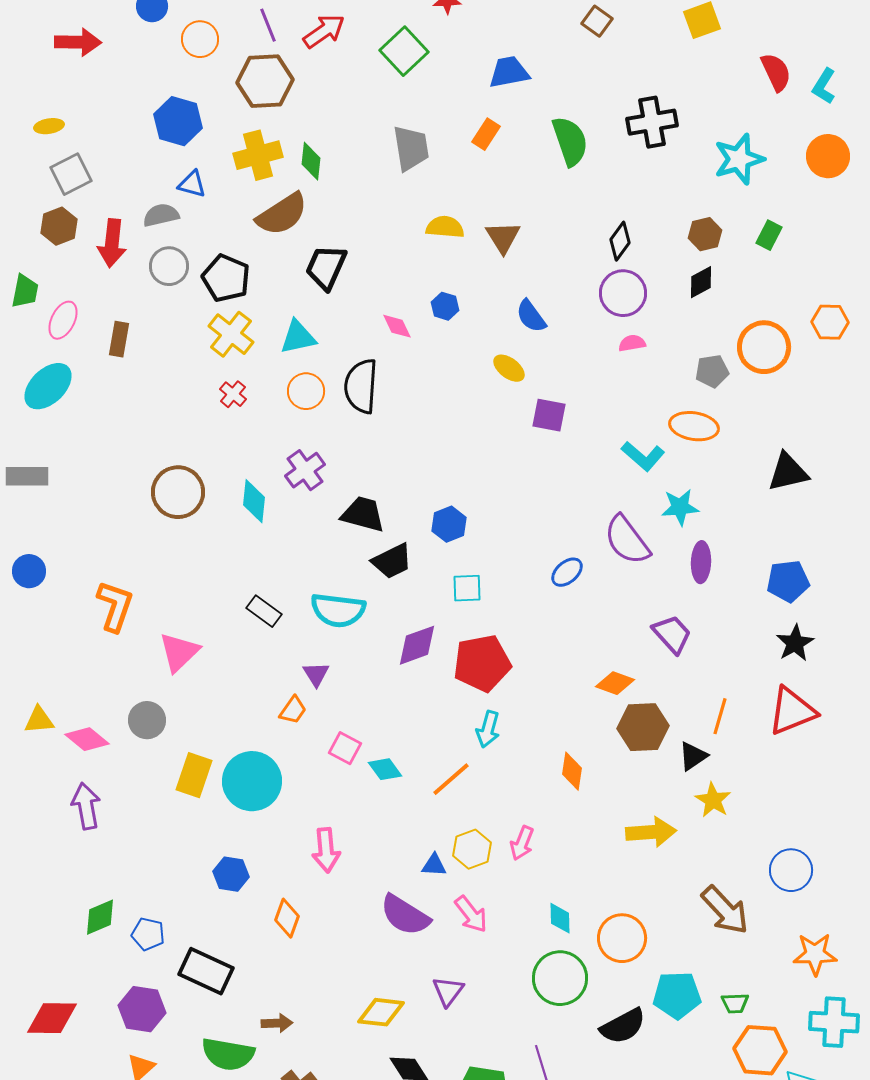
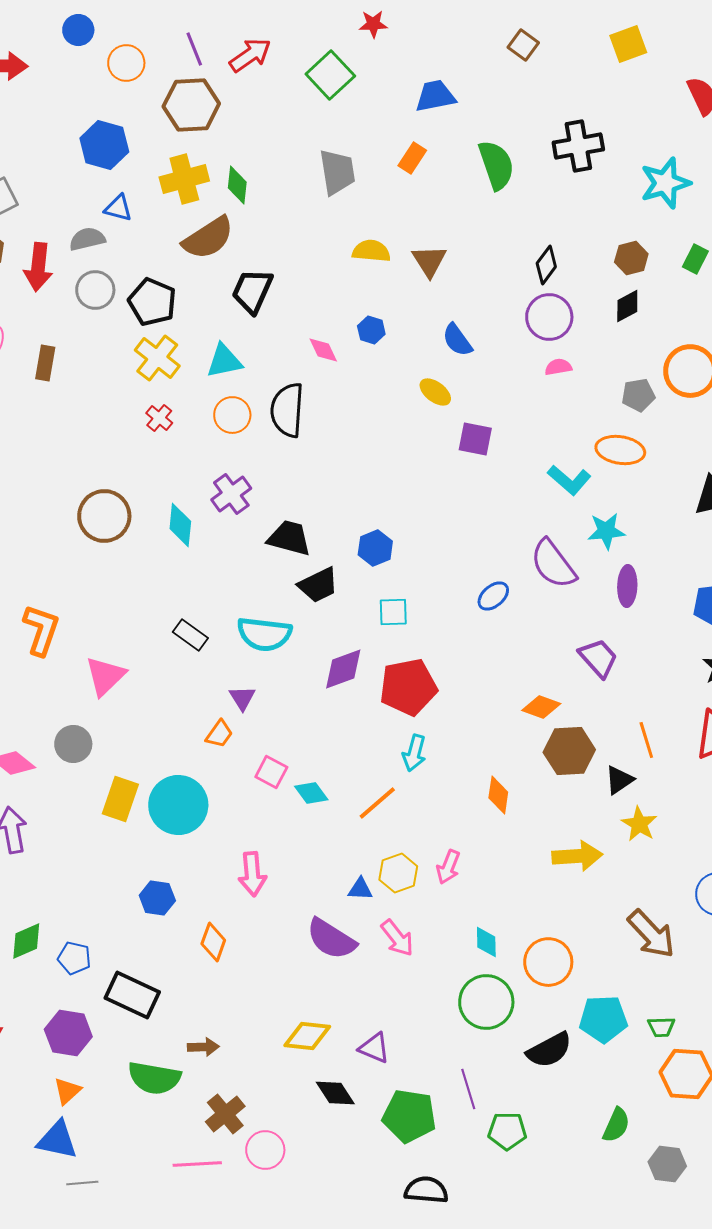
orange line: (720, 716) -> (646, 740), turned -33
purple triangle: (448, 991) -> (374, 1048), moved, turned -44

